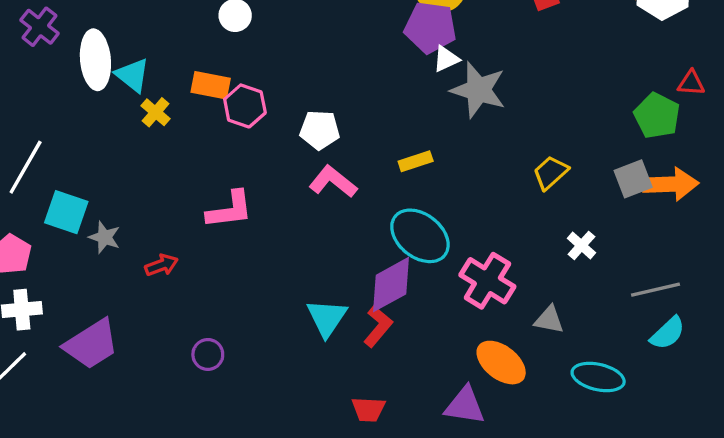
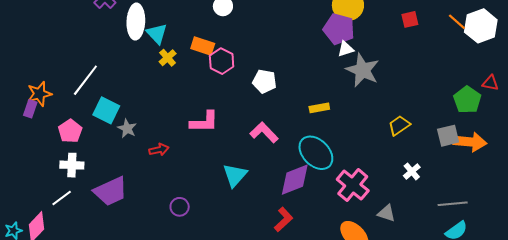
pink L-shape: (333, 182) -> (264, 132), moved
cyan triangle: (327, 318) -> (235, 175), moved
red L-shape: (378, 326) -> (283, 220), moved

